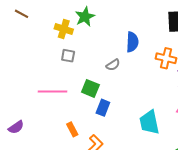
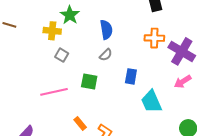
blue semicircle: (132, 42) -> (106, 30), moved
gray square: (68, 56) -> (62, 55), turned 32
blue rectangle: (103, 108) -> (131, 76), moved

